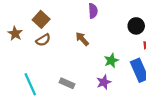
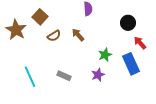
brown star: (15, 34) -> (16, 30), size x1.5
brown semicircle: (43, 40) -> (54, 36), moved

